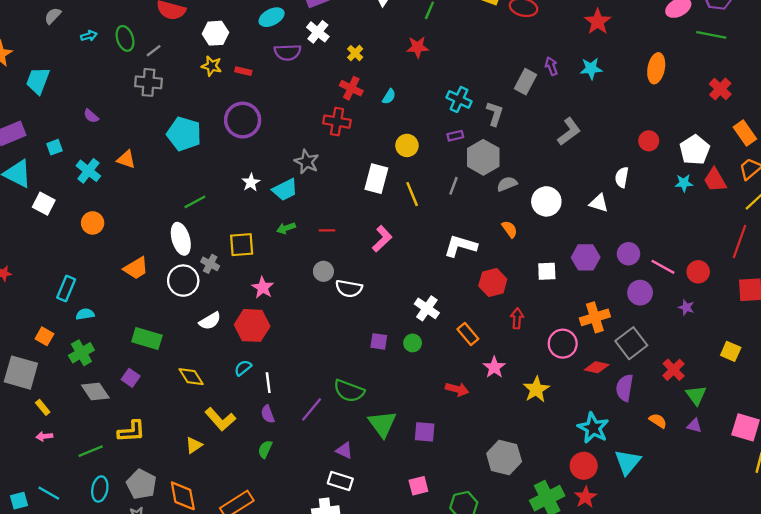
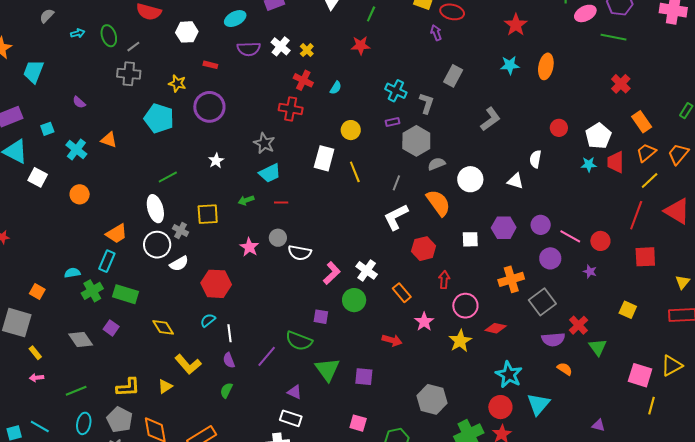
white cross: (318, 32) -> (281, 46), moved
yellow star: (212, 66) -> (177, 83), moved
purple arrow: (551, 66) -> (436, 33), moved
orange ellipse: (656, 68) -> (546, 66), moved
red trapezoid: (715, 180) -> (616, 162), turned 30
gray line: (454, 186) -> (396, 183), moved
cyan trapezoid: (285, 190) -> (270, 173), moved
orange semicircle: (510, 229) -> (438, 203), size x1.8
pink L-shape: (382, 239) -> (332, 273), moved
white L-shape: (460, 246) -> (396, 217), turned -44
cyan rectangle: (66, 288) -> (107, 261), moved
pink star: (263, 288) -> (249, 247), moved
white semicircle: (210, 321) -> (179, 264), moved
purple square: (379, 341) -> (321, 317), moved
green circle: (413, 343) -> (354, 300), size x1.5
pink circle: (563, 344) -> (465, 306), moved
green cross: (81, 353) -> (92, 291), moved
red diamond: (597, 367) -> (496, 328), moved
purple semicircle: (625, 388) -> (553, 339), moved, turned -105
purple triangle: (694, 426) -> (598, 425), moved
yellow L-shape: (131, 431) -> (128, 387), moved
pink square: (418, 486) -> (358, 423), turned 30

